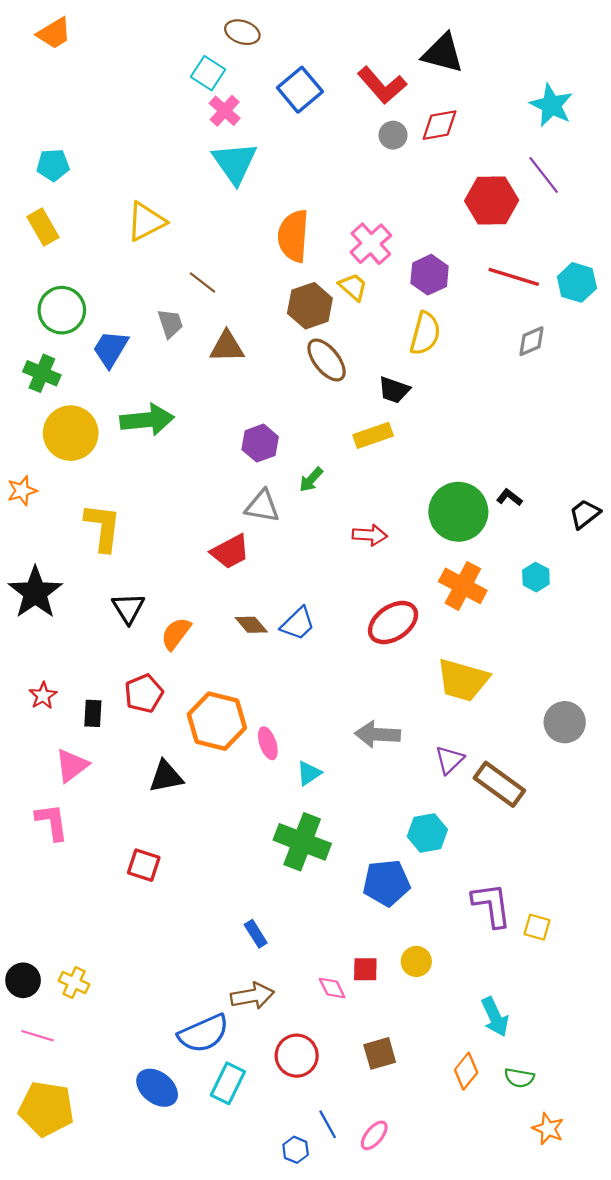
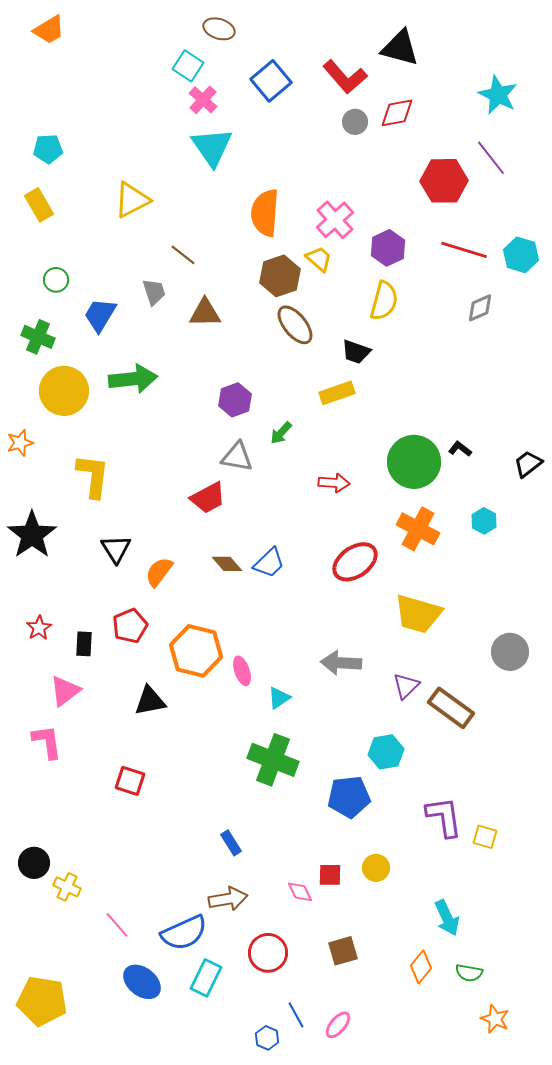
green circle: (62, 310) -> (56, 280), size x0.6
black circle: (23, 980) -> (34, 863), moved
pink line: (37, 1036) -> (117, 925), moved, turned 32

